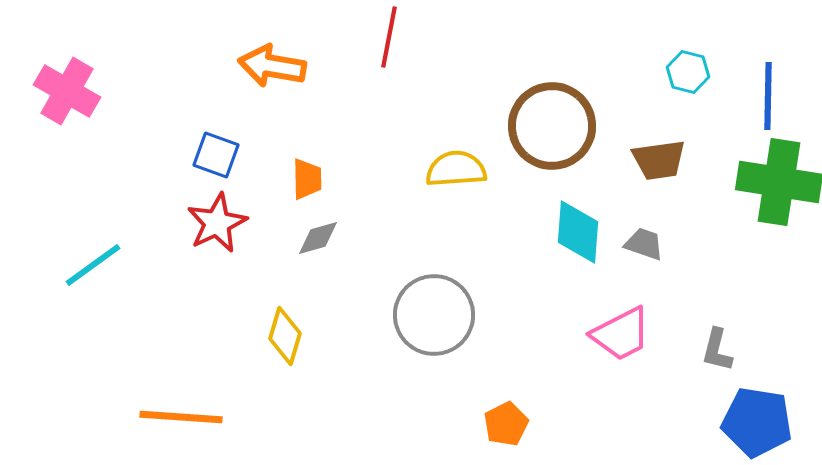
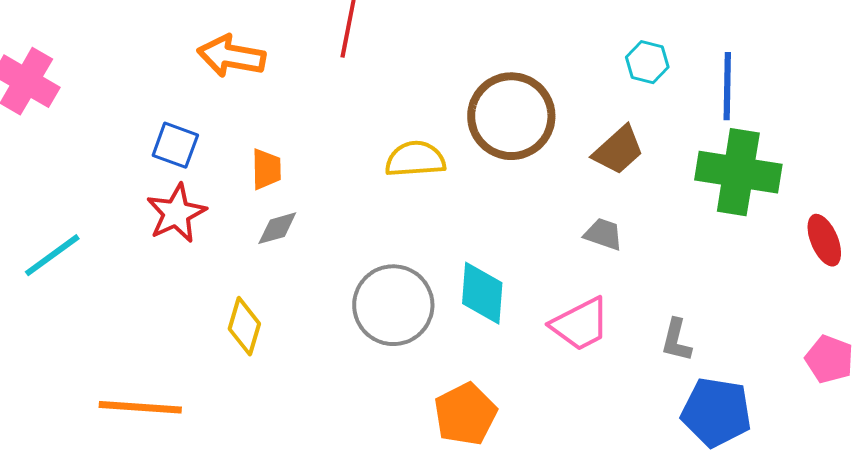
brown trapezoid: (659, 160) -> (618, 150), turned -34
cyan diamond: (578, 232) -> (482, 293), moved
orange pentagon: (506, 424) -> (465, 414), size x1.4

